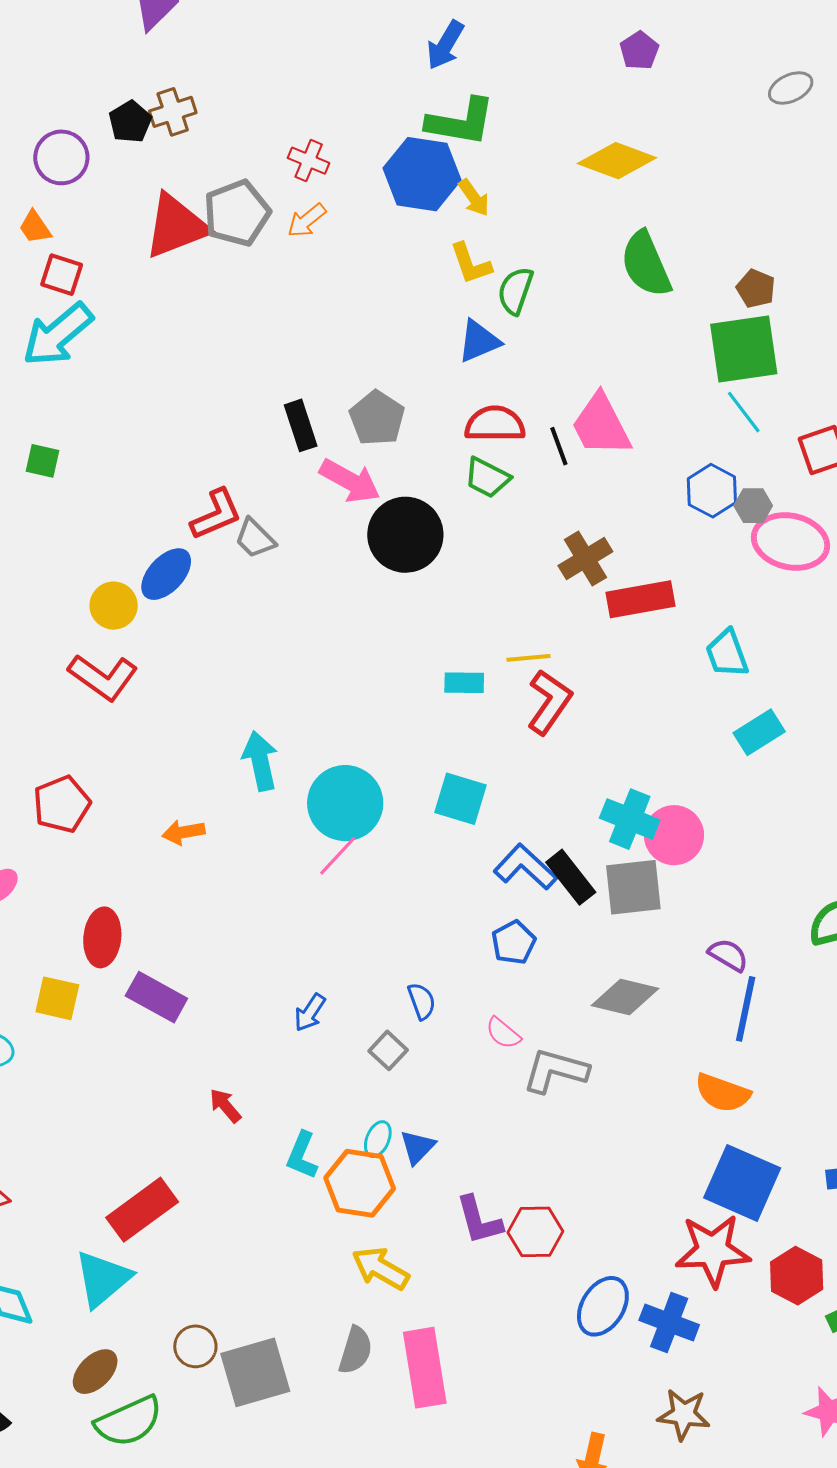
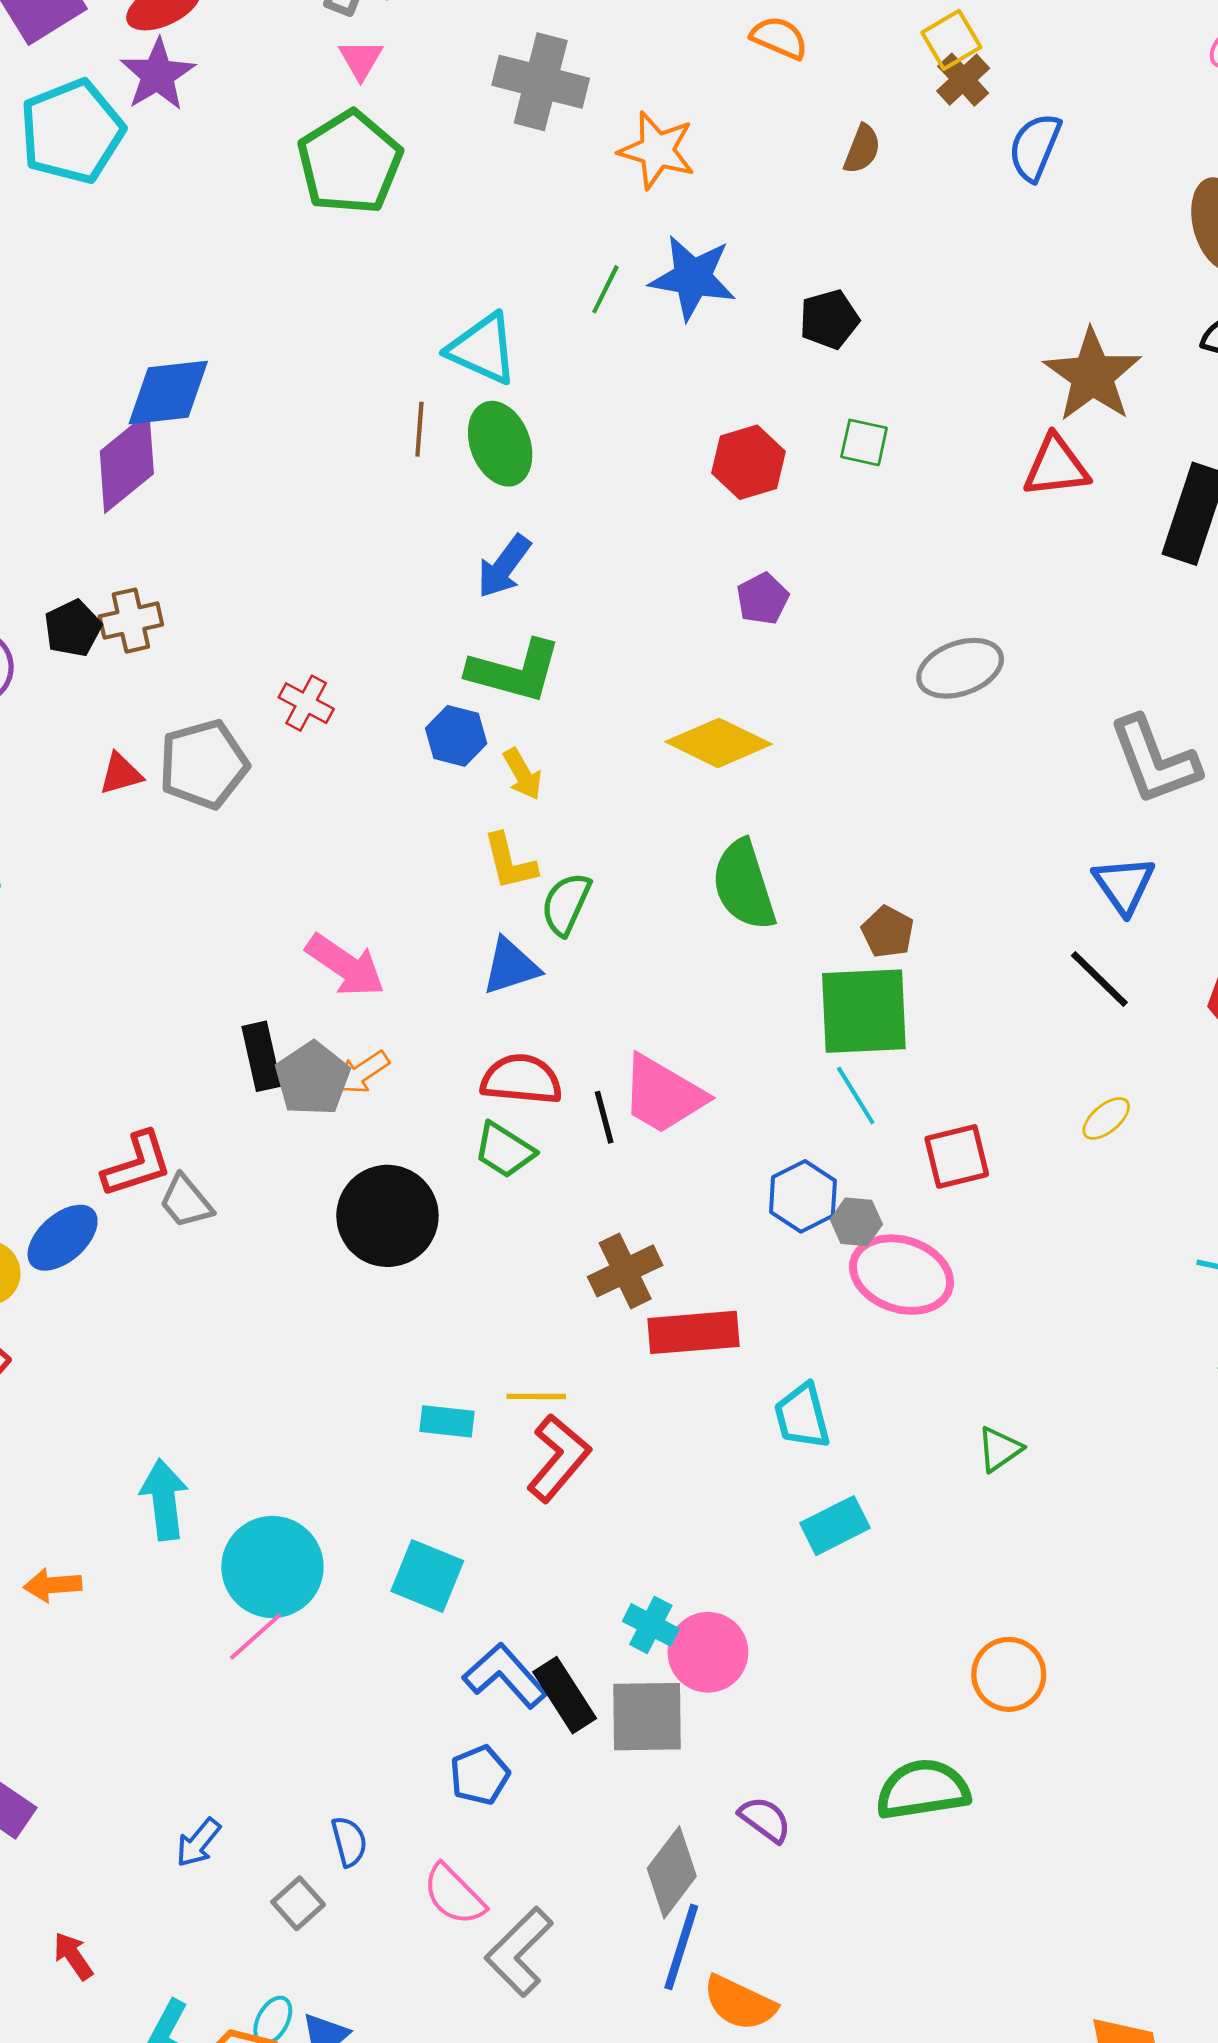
gray ellipse: (791, 88) -> (960, 668), size x1.4
blue hexagon: (422, 174) -> (456, 736), size x0.6
orange arrow: (307, 221) -> (362, 1072), moved
red triangle: (176, 226) -> (121, 774), size x0.5
gray pentagon: (377, 418) -> (312, 1079), moved
pink trapezoid: (601, 425) -> (663, 1095), turned -38
pink arrow: (350, 481) -> (345, 965), moved
cyan cross: (630, 819) -> (651, 1625), size x0.7
gray diamond: (625, 997) -> (672, 1872), moved, turned -72
blue line: (746, 1009) -> (681, 1947), moved
pink semicircle: (503, 1033) -> (454, 1895), size x1.4
gray L-shape: (555, 1071) -> (519, 1952), turned -66

